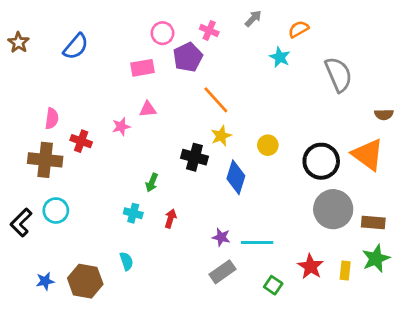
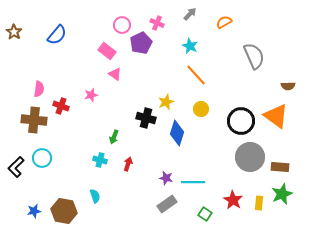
cyan star: (280, 57) -> (190, 46), moved
pink rectangle: (142, 68) -> (107, 51), turned 48
orange line: (216, 100) -> (196, 75), moved
pink triangle: (148, 109) -> (115, 74), moved, turned 40

